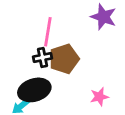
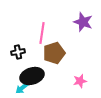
black cross: (42, 57) -> (18, 52), moved

